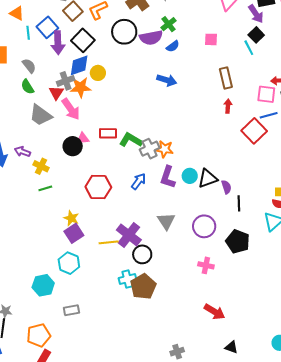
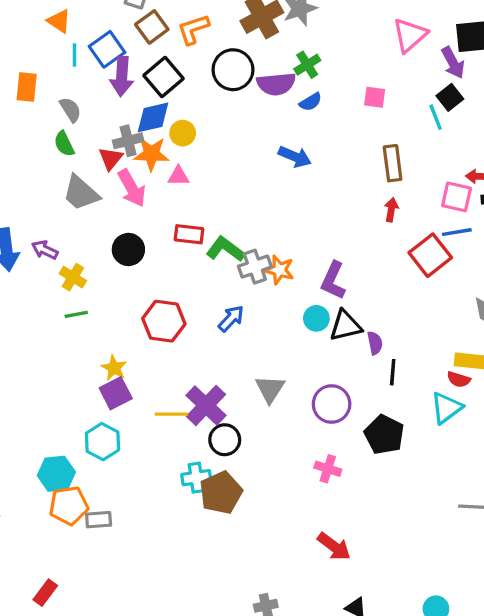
pink triangle: (83, 138) -> (178, 176), moved
purple L-shape: (168, 177) -> (333, 281), moved
orange pentagon: (39, 335) -> (69, 506), moved

